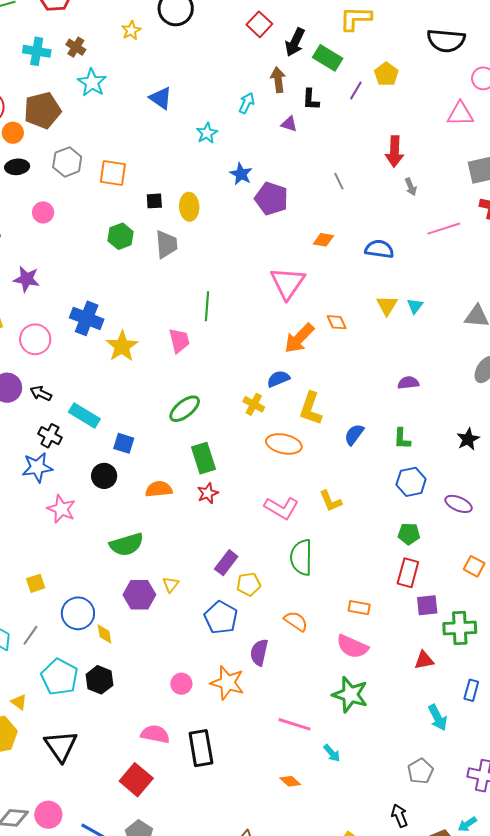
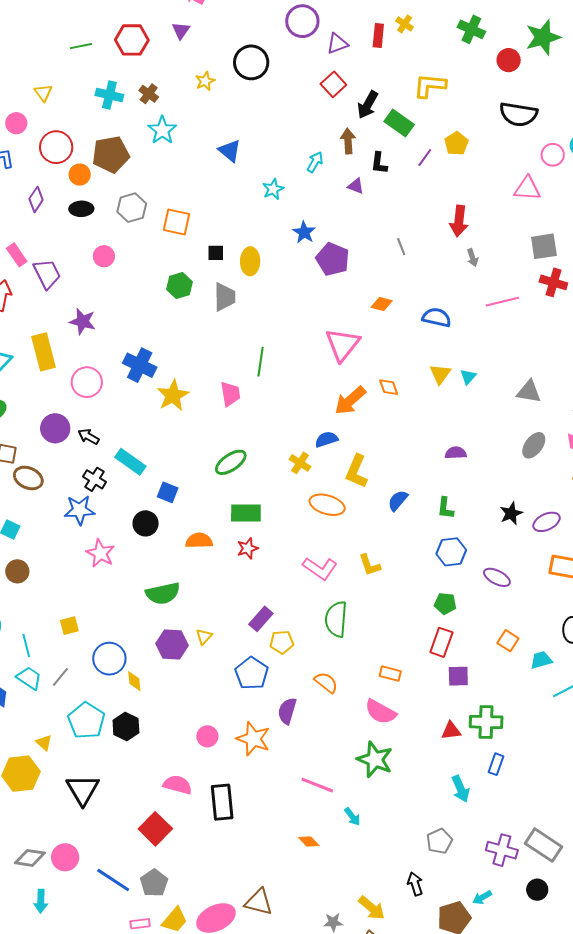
green rectangle: (204, 458) -> (246, 513), turned -76
green cross: (460, 628) -> (486, 722), moved

